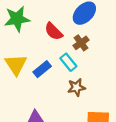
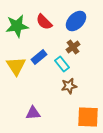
red semicircle: (54, 31) -> (44, 22), moved
blue rectangle: (42, 69) -> (39, 57), moved

